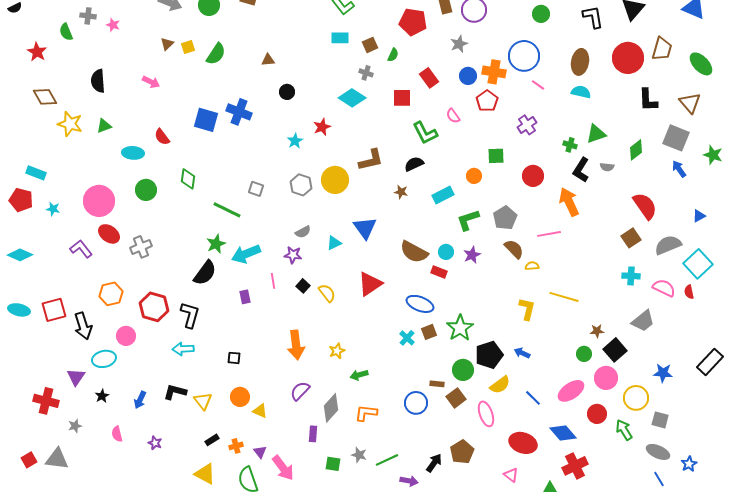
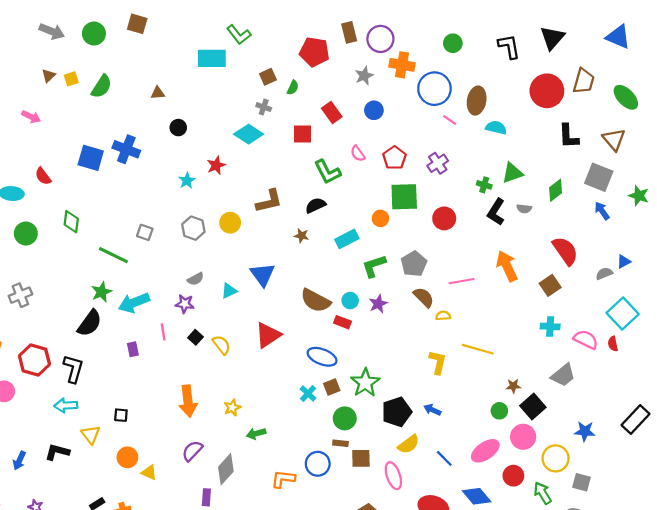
cyan rectangle: (340, 38) -> (212, 58), moved, size x1.5
brown ellipse: (580, 62) -> (477, 101), moved
orange cross: (494, 72) -> (402, 65), moved
red pentagon: (487, 101) -> (394, 158), moved
green square: (496, 156) -> (404, 197), size x1.6
yellow circle: (335, 180) -> (230, 223), size x0.7
orange arrow: (569, 202) -> (507, 266), moved
gray semicircle: (668, 245) -> (604, 274), moved, size x0.6
green circle: (463, 370) -> (345, 418), moved
brown square: (456, 398) -> (361, 458), turned 36
yellow triangle: (203, 401) -> (91, 435), moved
orange L-shape: (366, 413) -> (283, 479), moved

